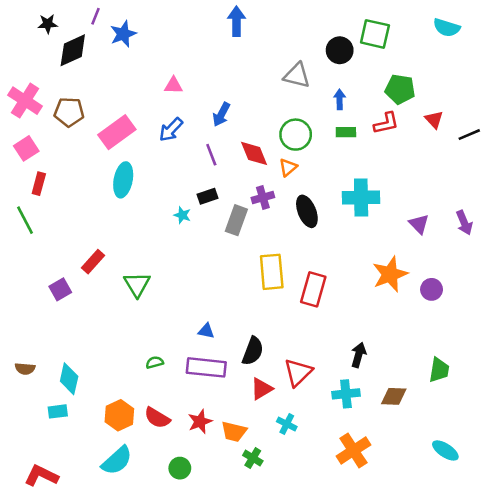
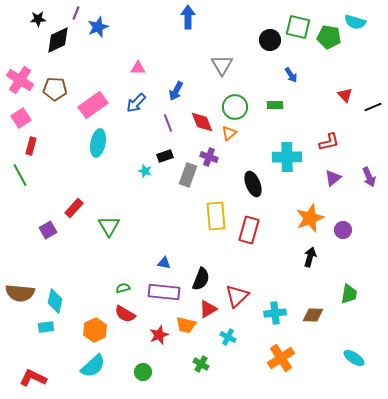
gray triangle: (297, 75) -> (222, 65), moved, turned 45
green pentagon: (400, 89) -> (329, 37), moved
blue arrow: (340, 99) -> (291, 75), moved, turned 147
red L-shape: (386, 123) -> (329, 142), moved
purple cross: (263, 198) -> (209, 157), turned 36
black ellipse: (307, 211) -> (253, 184), moved
purple triangle: (419, 224) -> (333, 178), turned 36
black arrow: (359, 355) -> (310, 257), moved
brown semicircle: (25, 369) -> (20, 293), size x1.8
red semicircle: (157, 418) -> (125, 314), moved
orange trapezoid: (234, 432) -> (186, 325), moved

